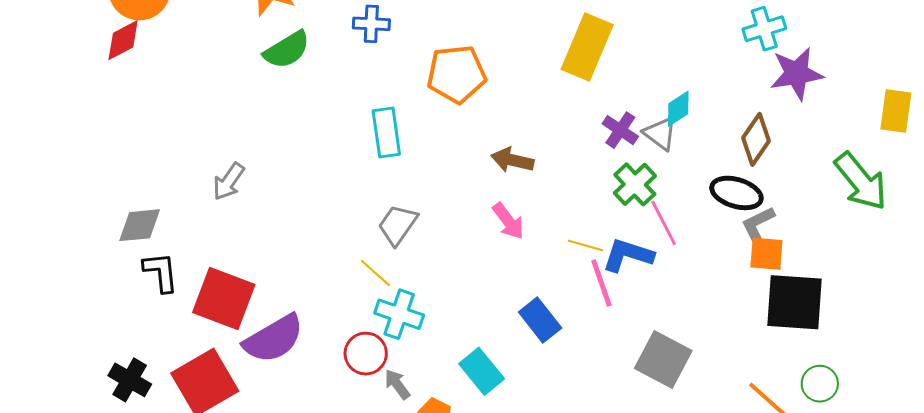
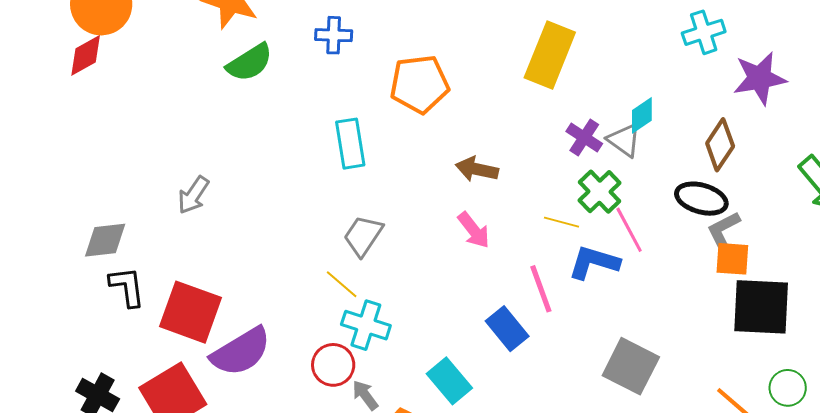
cyan cross: (764, 29) -> (704, 32), moved
yellow line: (586, 246) -> (561, 222), moved
pink line: (601, 283) -> (541, 289), moved

